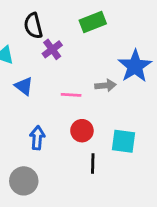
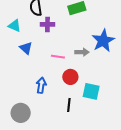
purple cross: (52, 49) -> (47, 24), turned 32
red circle: (82, 131) -> (70, 77), moved
blue arrow: (37, 138) -> (41, 85), moved

